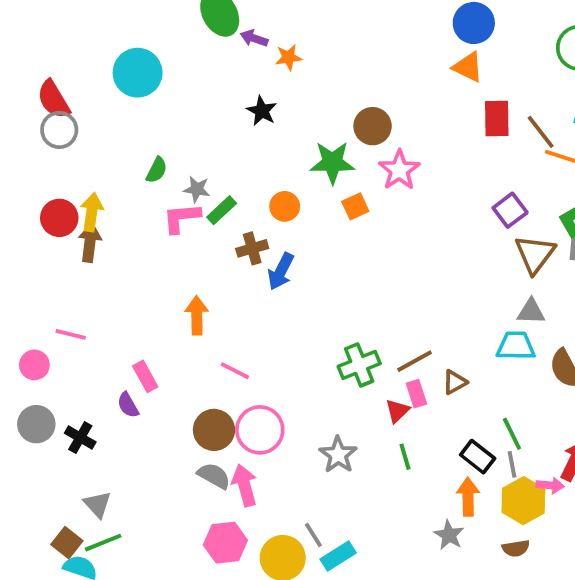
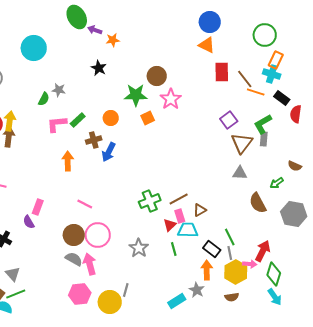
gray star: (197, 189) -> (59, 90), moved
orange arrow: (197, 315) -> (68, 161), moved
cyan trapezoid: (516, 346) -> (188, 230), moved
pink rectangle: (145, 376) -> (38, 207), turned 49
gray line: (313, 535) -> (126, 290), turned 48
cyan rectangle: (338, 556) -> (177, 301), moved

